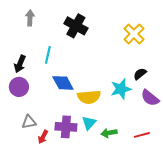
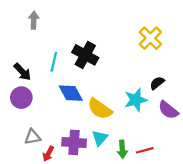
black cross: (76, 26) -> (85, 55), moved
black arrow: (20, 64) -> (22, 72), turned -66
yellow semicircle: (89, 97) -> (100, 109), turned 40
green arrow: (109, 133) -> (122, 149), turned -84
red line: (142, 135) -> (145, 150), moved

